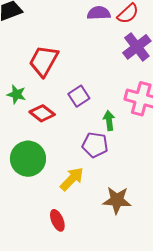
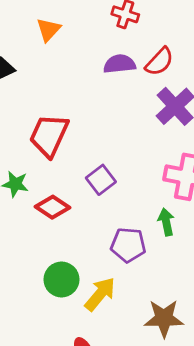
green arrow: (109, 121) -> (166, 222), moved
green circle: (28, 159) -> (61, 279), moved, size x0.7

